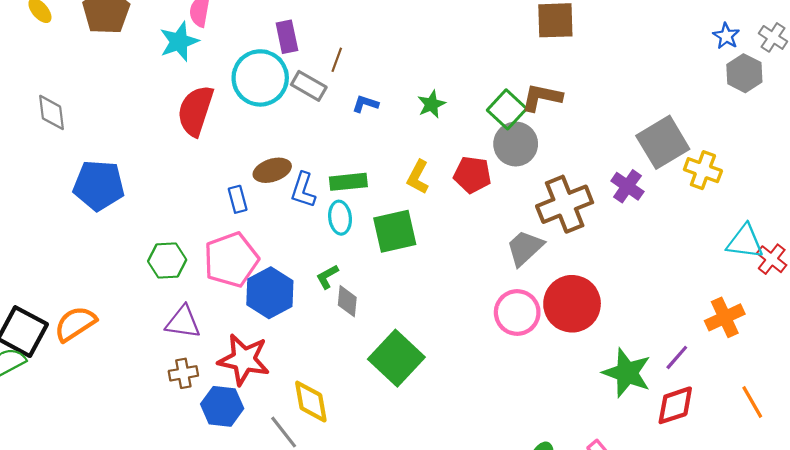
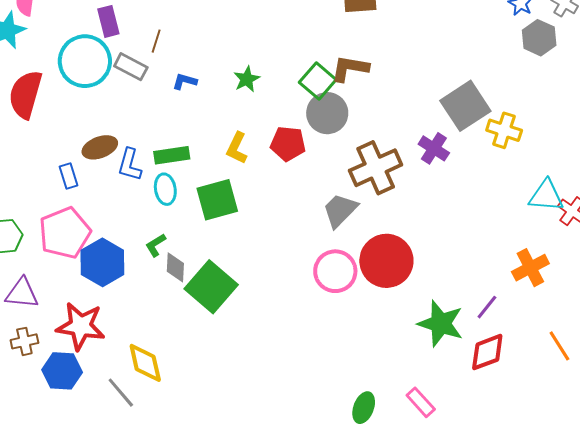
green square: (396, 358) -> (211, 287), moved

